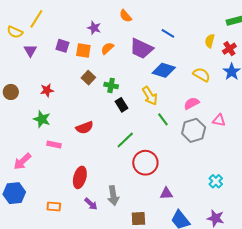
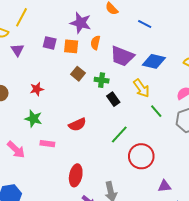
purple star: (94, 28) -> (81, 23), size x1.5
blue line: (168, 33) -> (145, 24), moved
orange semicircle: (107, 48) -> (95, 43), turned -32
purple trapezoid: (141, 49) -> (122, 56), moved
pink arrow: (22, 161) -> (16, 150), moved, turned -90

